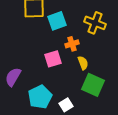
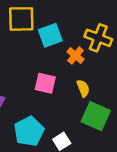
orange cross: (72, 44) -> (76, 56), moved, turned -32
pink square: (53, 59) -> (45, 83), turned 30

